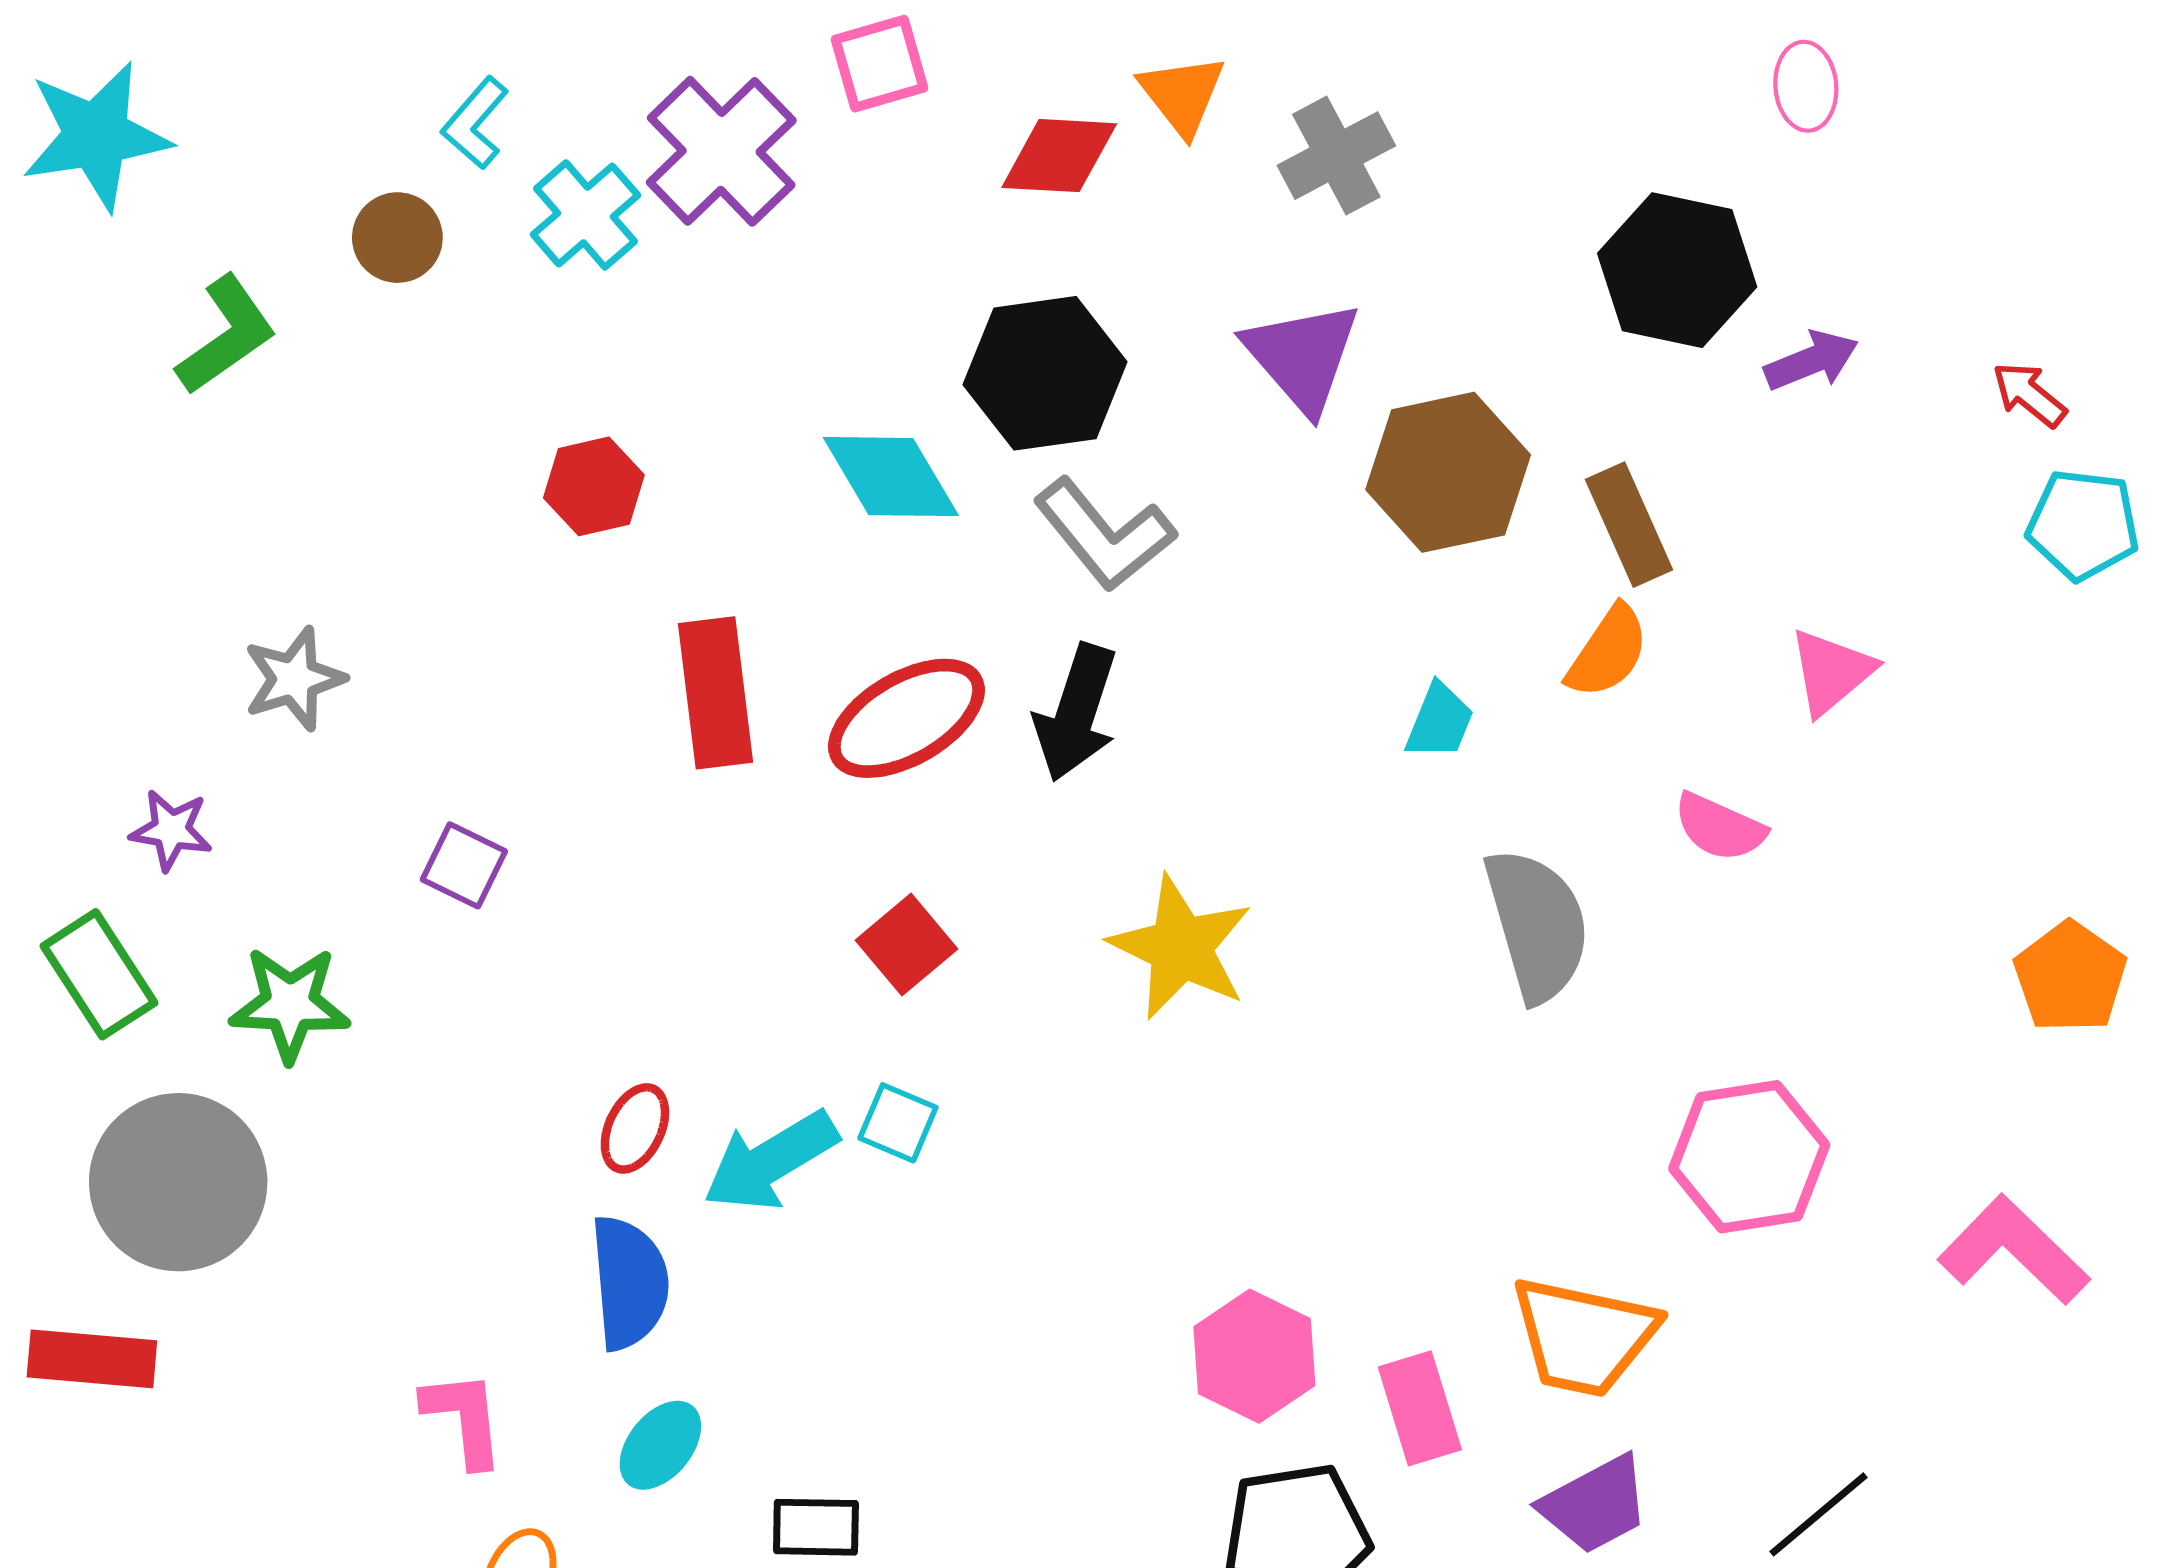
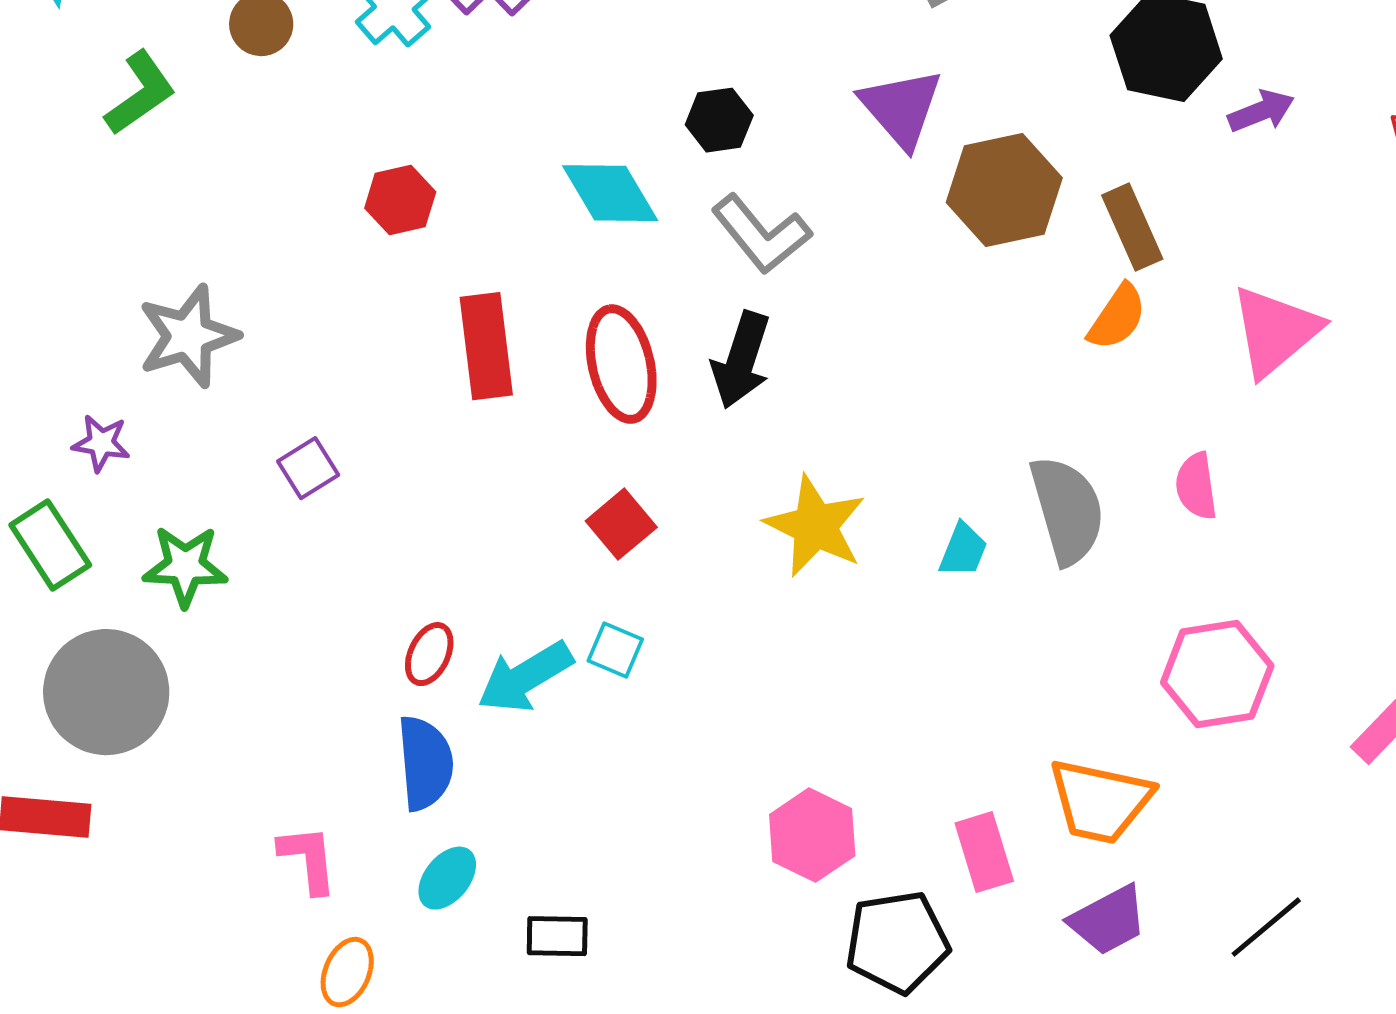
black hexagon: (1045, 373) -> (719, 120), size x0.6
pink triangle: (1831, 672) -> (1275, 331), size x1.5
gray star: (294, 679) -> (188, 336), size x1.4
red ellipse: (906, 718) -> (621, 364), turned -73
cyan trapezoid: (1440, 721) -> (963, 550), moved
pink semicircle: (1720, 827) -> (1196, 486), moved, turned 58
purple square: (464, 865) -> (308, 468), turned 32
pink hexagon: (1254, 1356) -> (812, 835), moved

